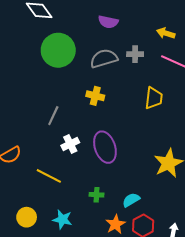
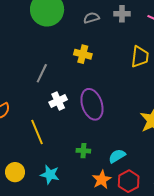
gray semicircle: (104, 58) -> (91, 18), size x0.6
yellow line: (49, 176) -> (37, 132), turned 40

